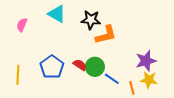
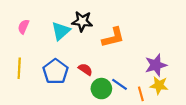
cyan triangle: (57, 14) -> (61, 31), moved, turned 48
black star: (91, 20) -> (82, 21), moved
green circle: (95, 67) -> (101, 89), moved
yellow line: (18, 75) -> (19, 68), moved

